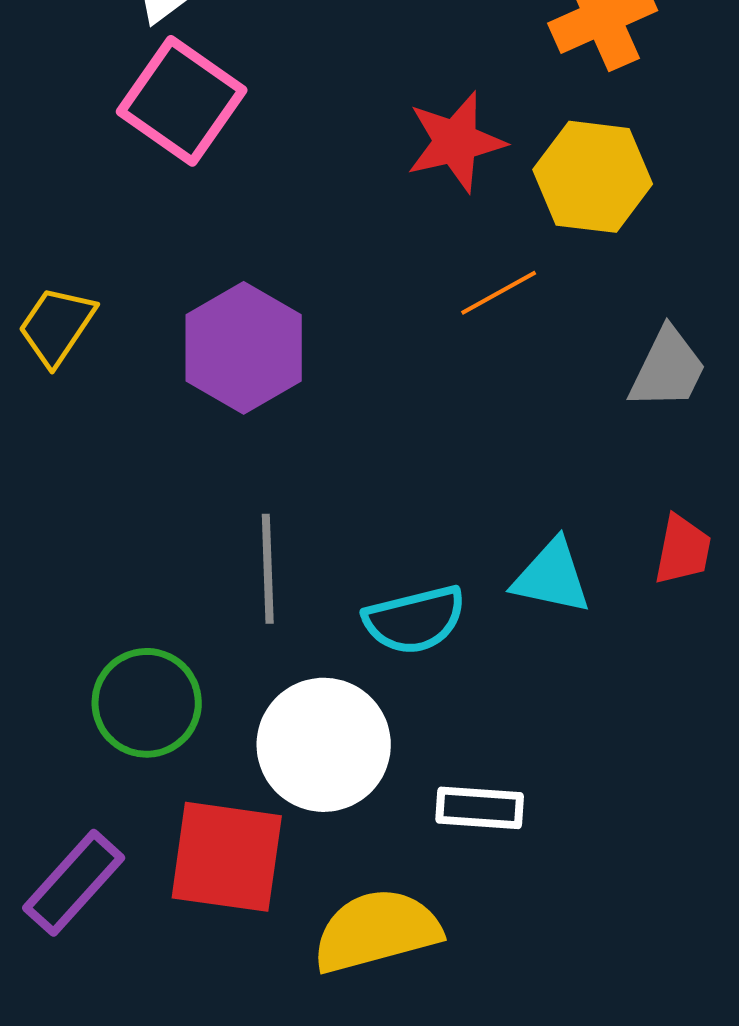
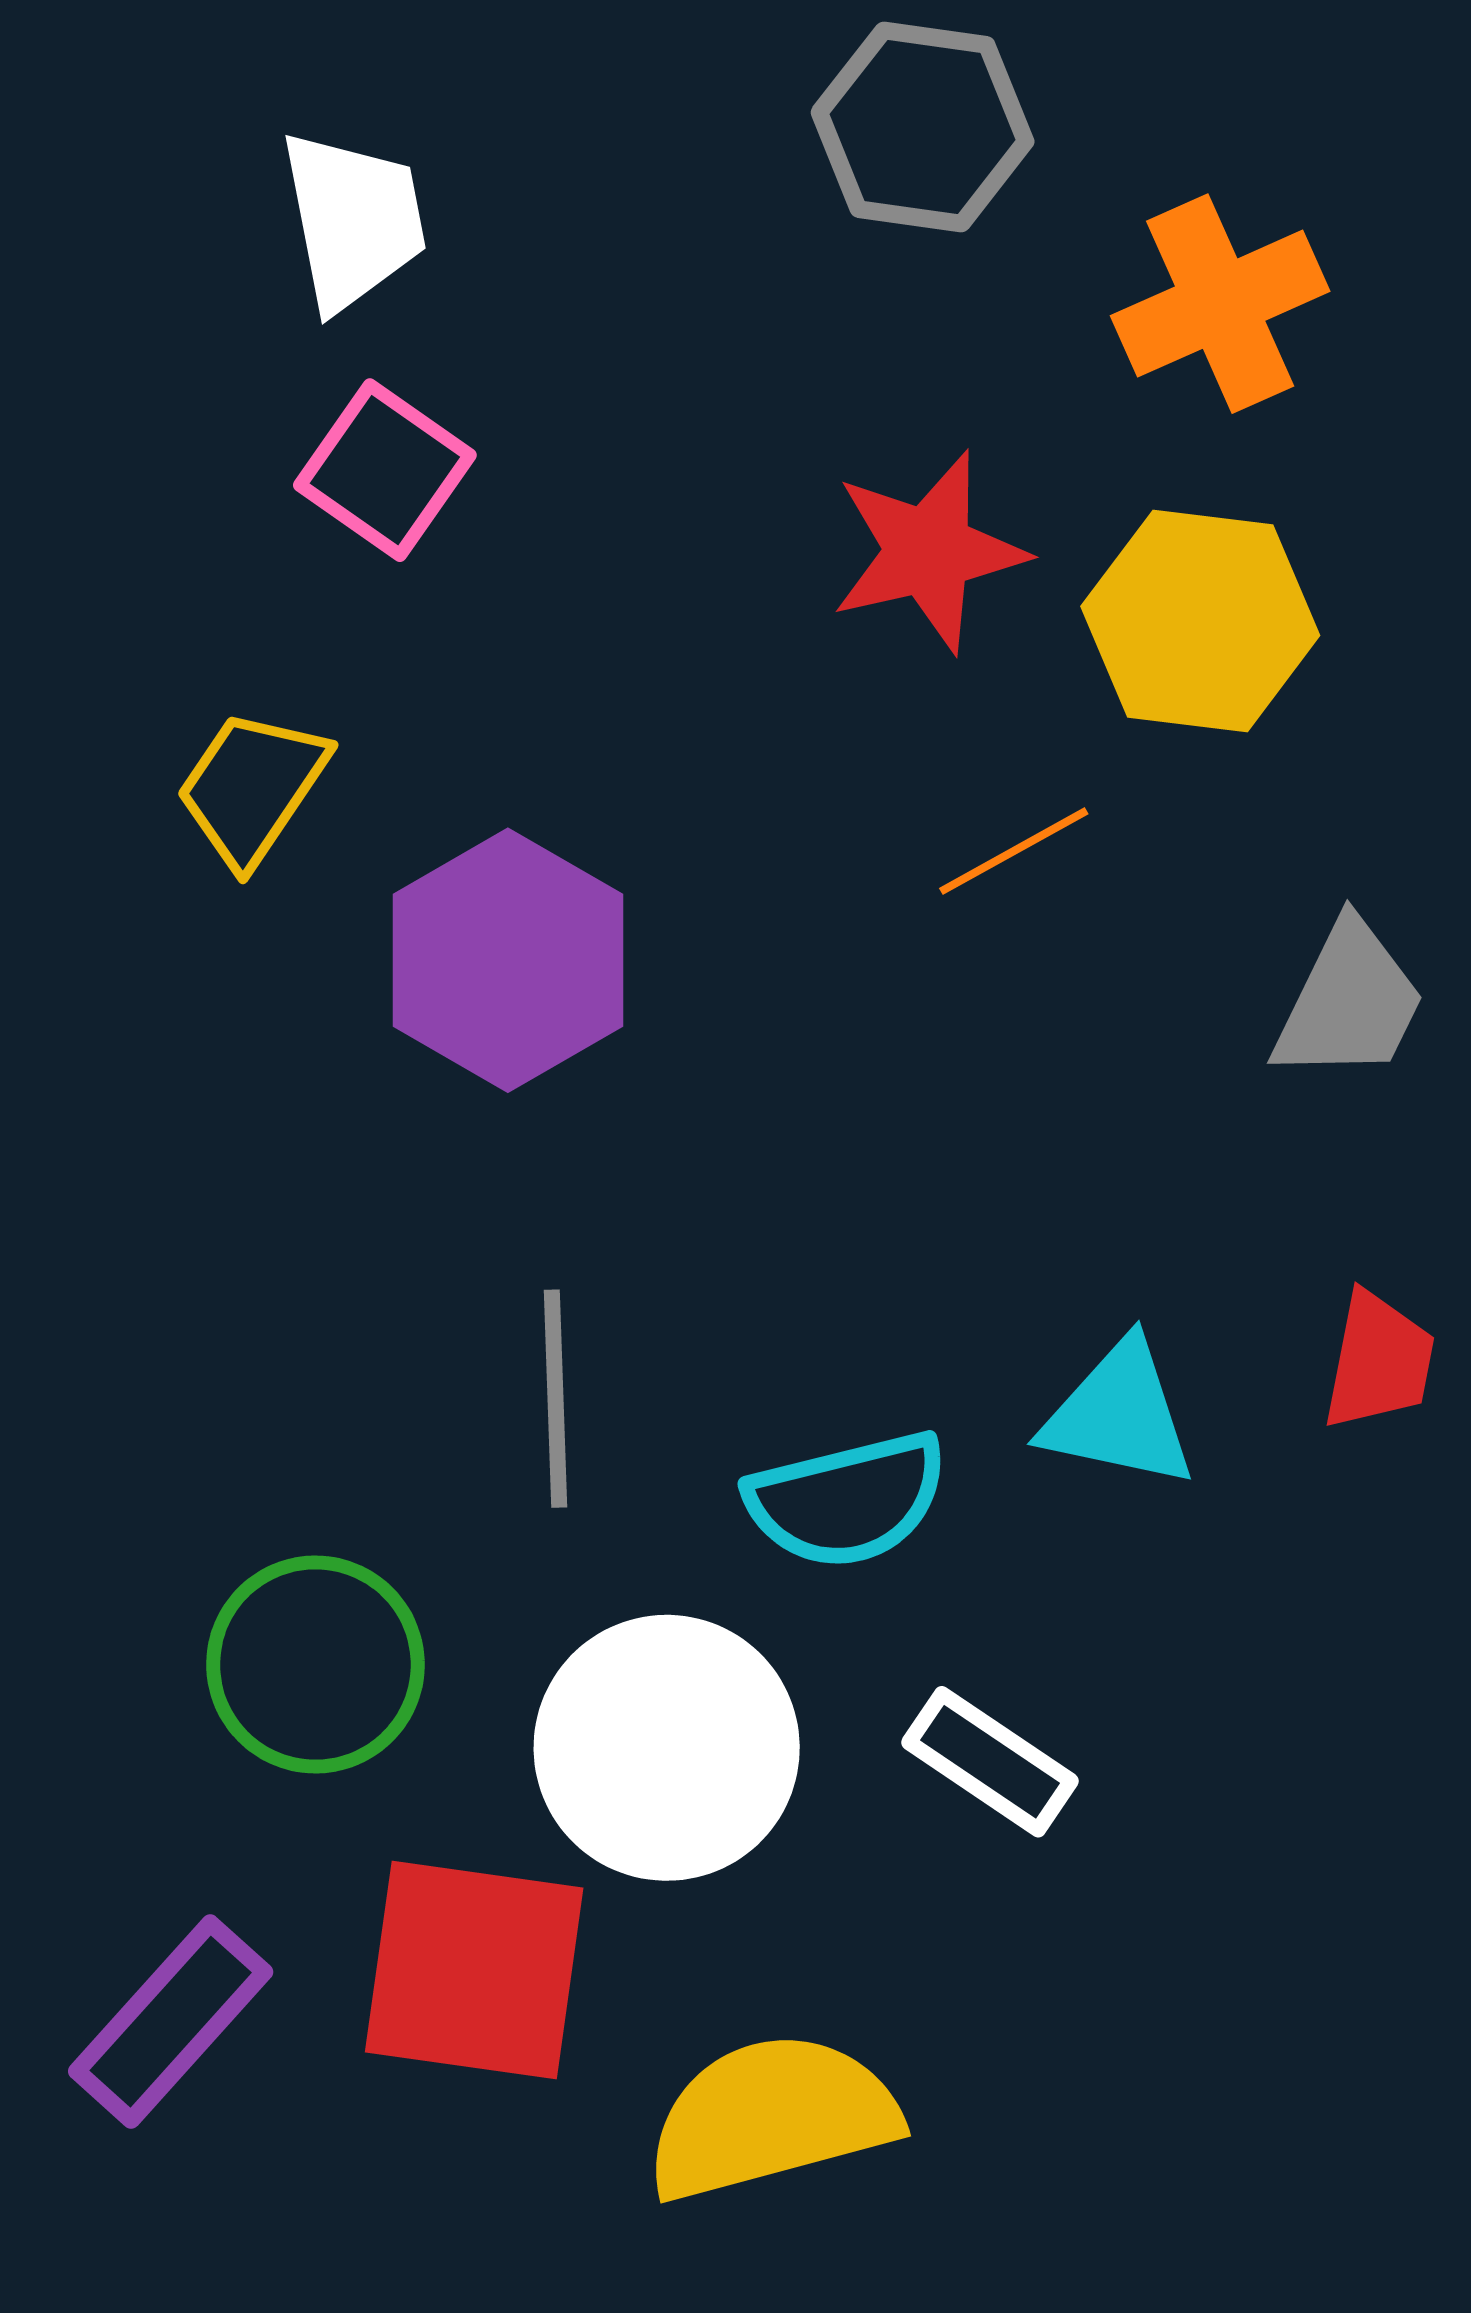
pink square: (182, 101) -> (385, 470), size x0.7
yellow trapezoid: (57, 326) -> (252, 788), moved
white rectangle: (480, 808) -> (990, 1762), moved, turned 30

